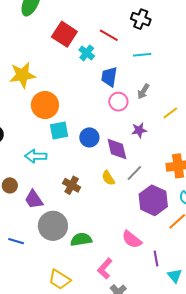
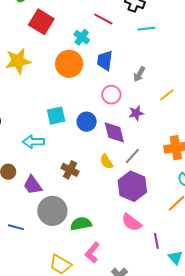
red square: (64, 34) -> (41, 22), moved
cyan line: (142, 55) -> (146, 29), moved
pink circle: (118, 102) -> (111, 95), moved
orange circle: (45, 105) -> (69, 64), moved
purple hexagon: (153, 200) -> (132, 186), moved
pink L-shape: (105, 269) -> (92, 253), moved

